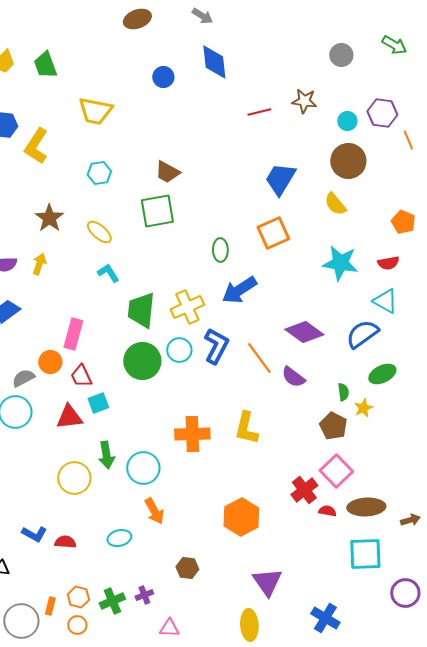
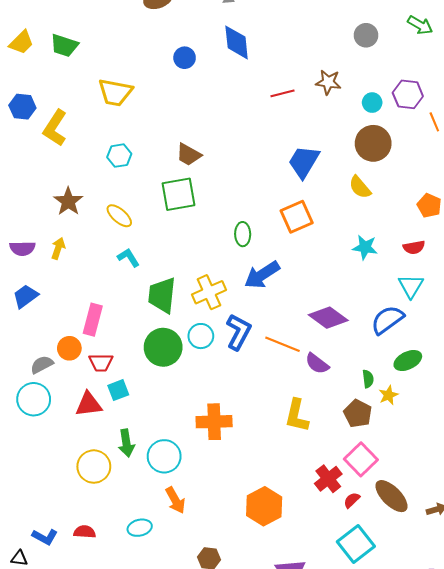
green trapezoid: (45, 65) -> (64, 45), turned -52
cyan star: (340, 263) -> (365, 247), size x0.7
cyan triangle: (385, 301) -> (411, 286), turned 32
orange line: (259, 358) -> (282, 344), turned -32
red trapezoid: (81, 376) -> (101, 363), turned -65
yellow L-shape: (246, 428) -> (297, 416), moved
brown ellipse: (366, 507) -> (391, 496), turned 48
red semicircle: (327, 511) -> (352, 500), turned -54
blue L-shape: (34, 534) -> (45, 537), moved
cyan square: (365, 554) -> (356, 544), moved, turned -36

